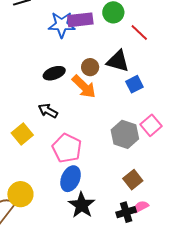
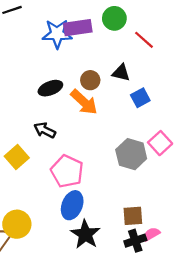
black triangle: (118, 61) -> (121, 73), size x0.7
brown square: (133, 180) -> (133, 216), moved, turned 36

